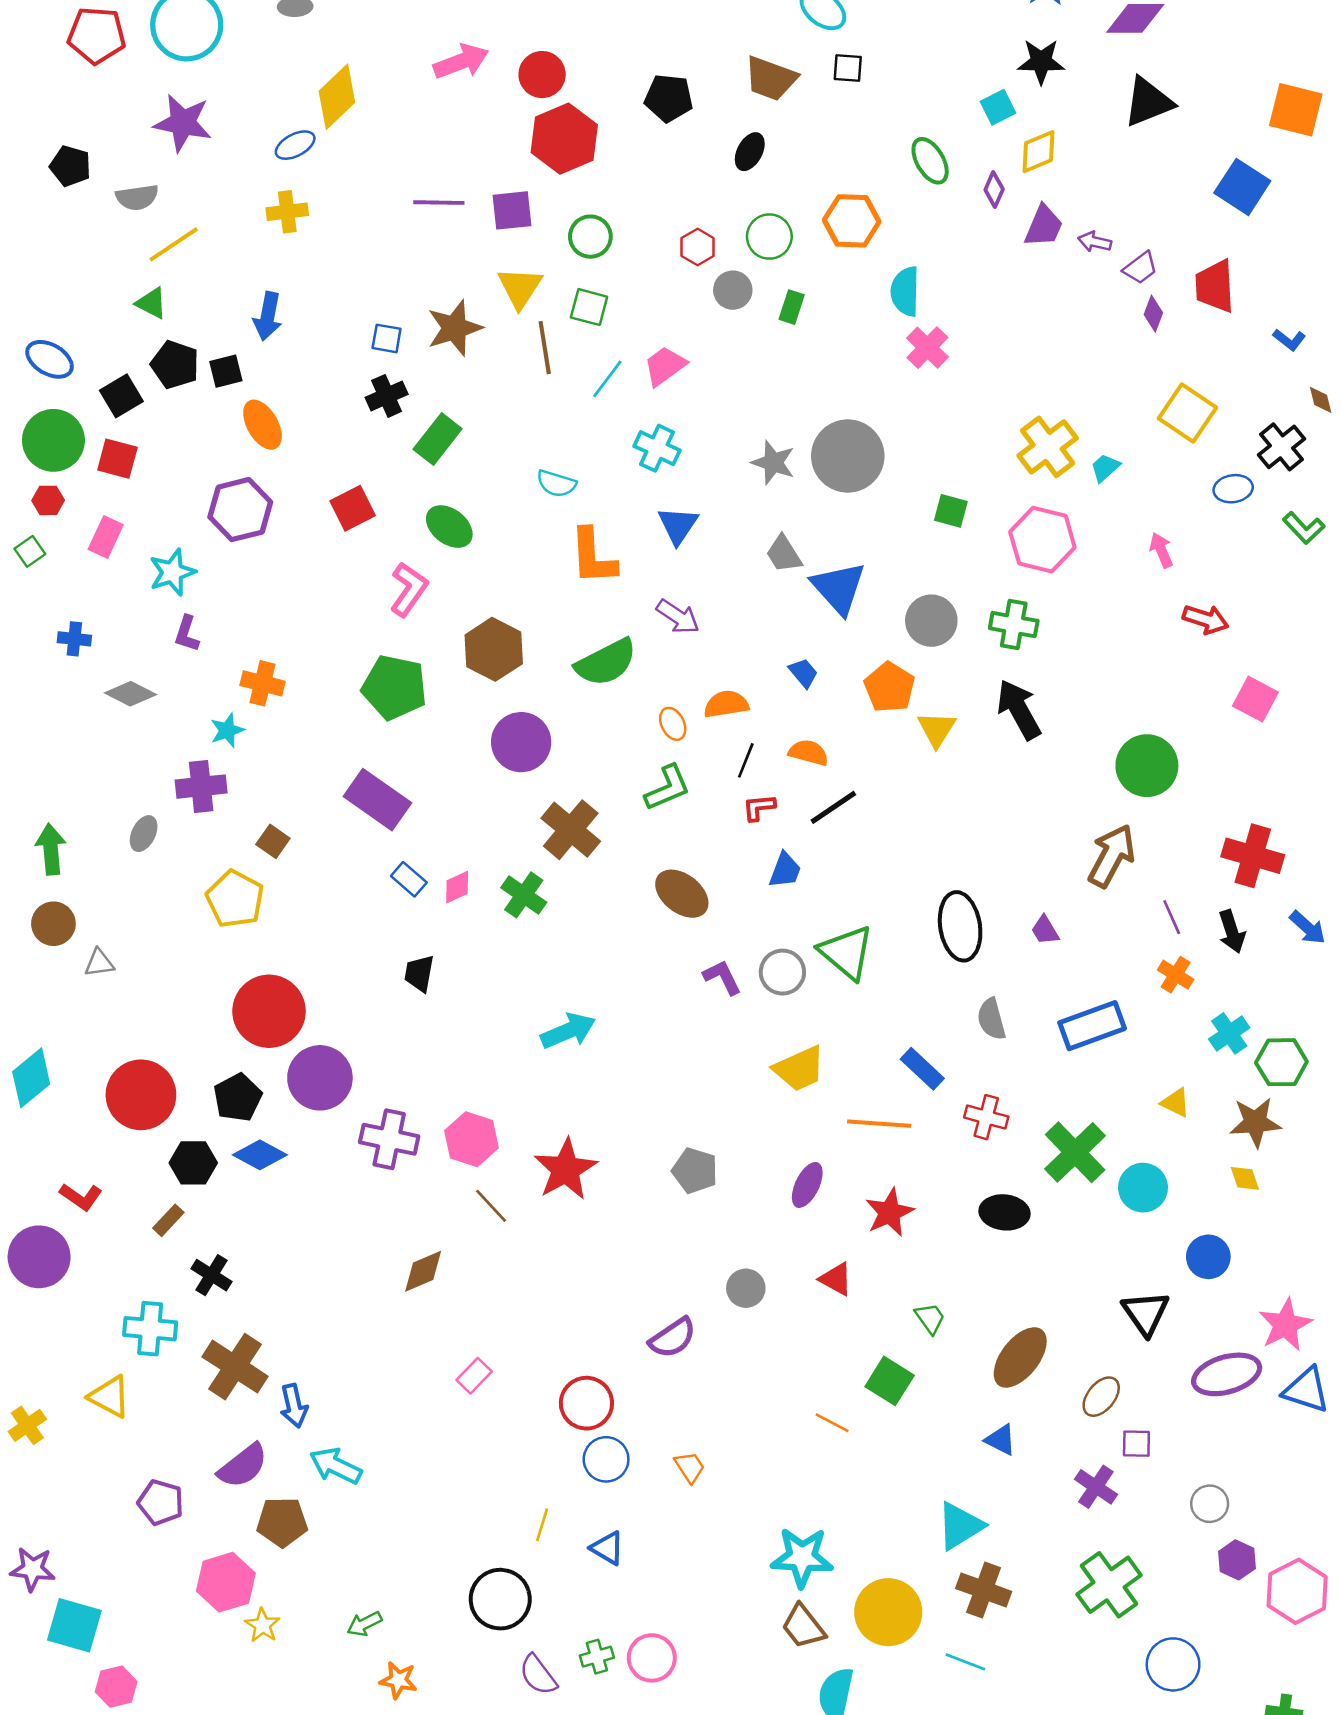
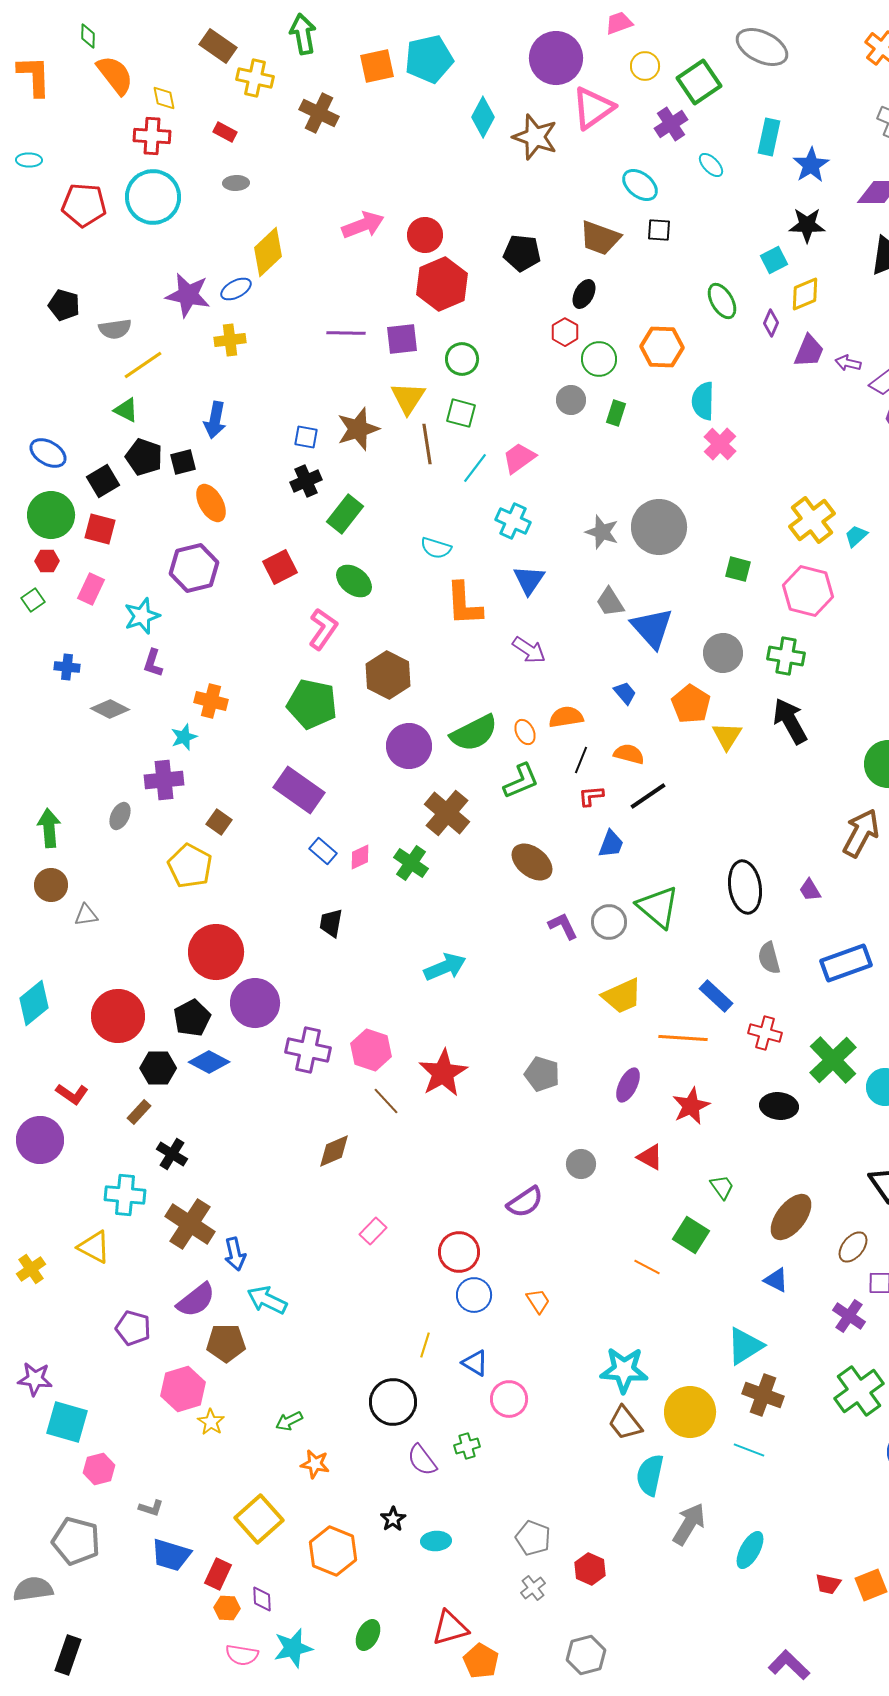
purple star: (183, 123) -> (188, 295), moved
red hexagon: (698, 247) -> (565, 332), moved
green semicircle: (606, 662) -> (474, 733), moved
pink circle: (652, 1658) -> (509, 1399), moved

